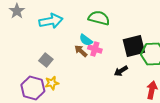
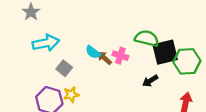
green semicircle: (99, 18) -> (147, 38), moved
cyan arrow: (51, 21) -> (46, 43), moved
cyan semicircle: (86, 40) -> (93, 52), moved

